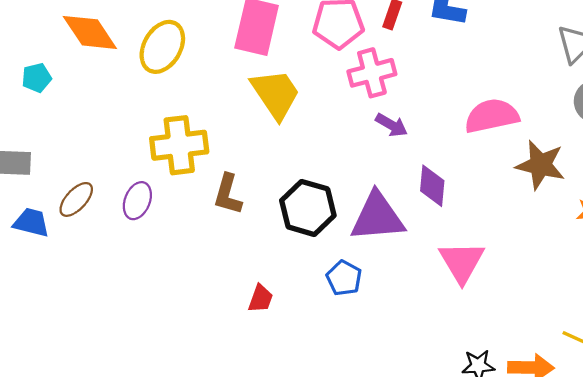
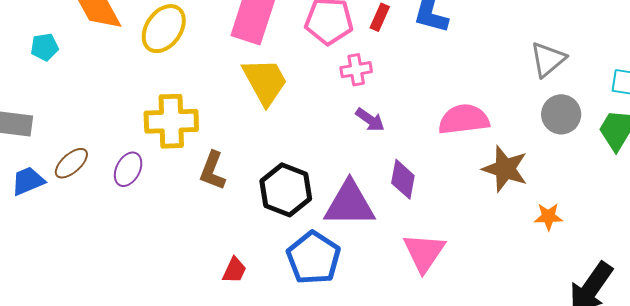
pink cross: (372, 73) -> (356, 70), size x0.7
blue trapezoid: (31, 223) -> (28, 181), turned -42
blue pentagon: (344, 278) -> (314, 258), size x1.6

